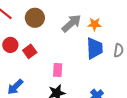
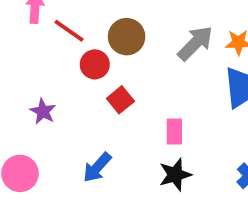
red circle: (10, 45) -> (95, 64), moved

